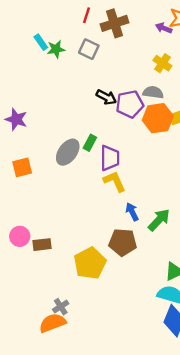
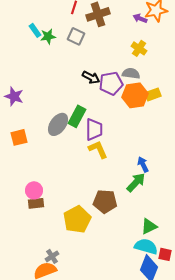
green rectangle: (90, 143) -> (77, 116), size x1.5
blue arrow: (132, 212) -> (143, 164), moved
pink circle: (20, 236) -> (34, 190), moved

